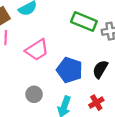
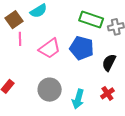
blue pentagon: (70, 70) -> (82, 48), moved
gray circle: (34, 94) -> (50, 90), size x1.5

